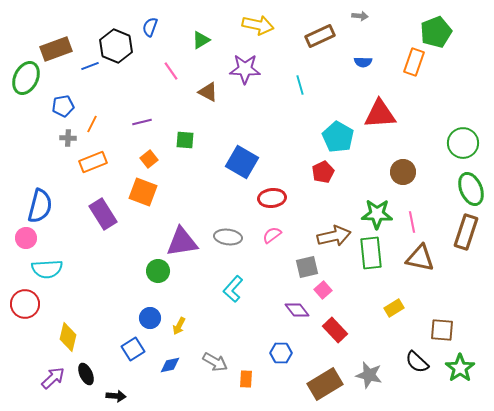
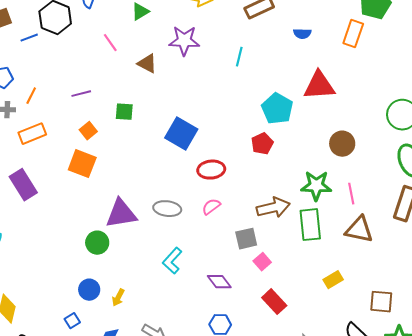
cyan line: (300, 85) -> (239, 57), turned 30
purple rectangle: (103, 214) -> (23, 185), moved
purple diamond: (297, 310) -> (219, 282), moved
blue square: (133, 349) -> (72, 321), size x0.7

